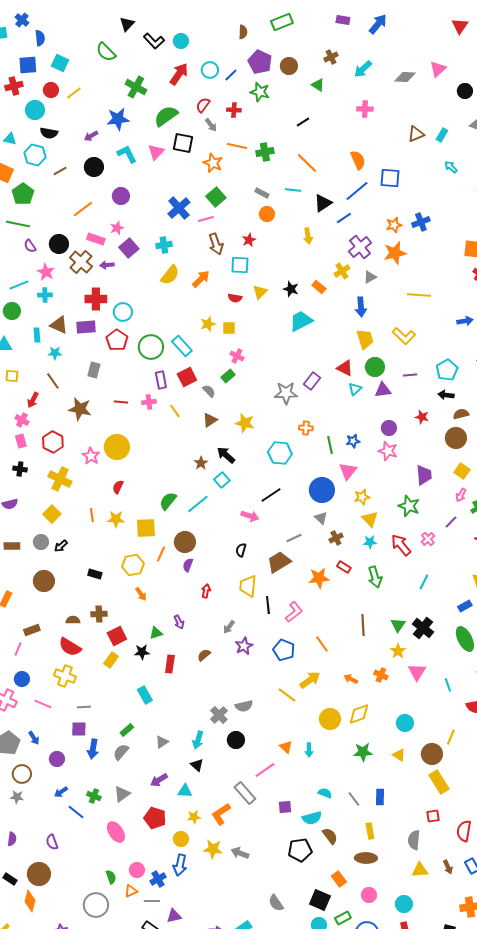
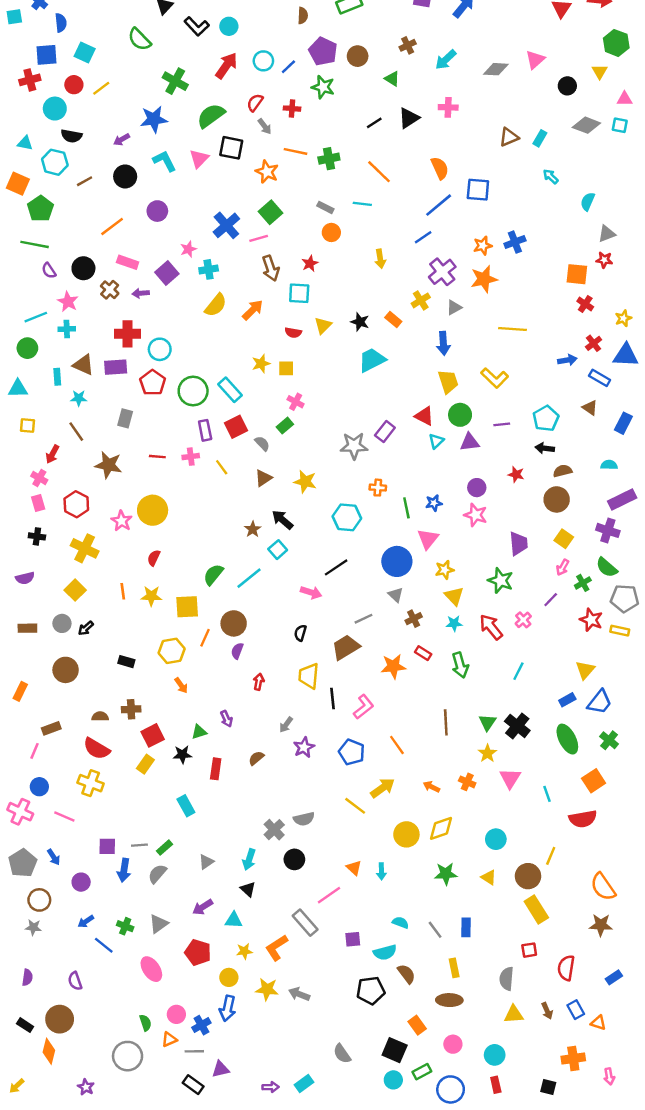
black triangle: (323, 203) -> (409, 118), moved
pink star: (117, 228) -> (188, 249), moved
brown cross: (81, 262) -> (110, 290), size x0.7
gray line: (84, 707) -> (139, 845), moved

